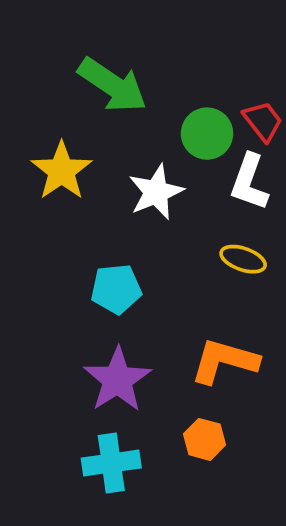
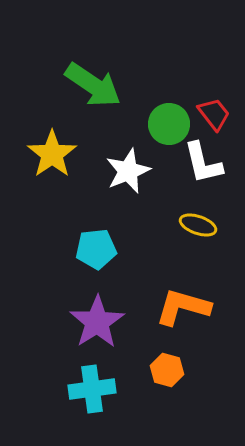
white L-shape: (249, 182) -> (203, 163), turned -33

